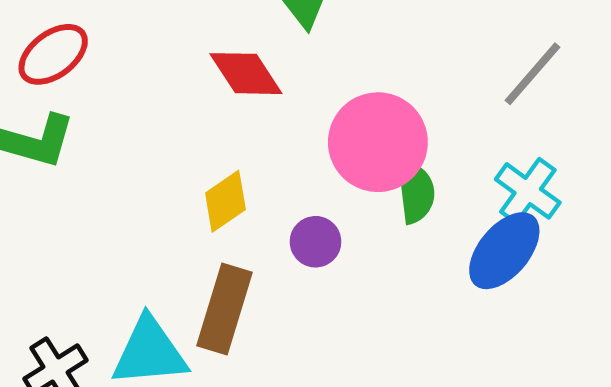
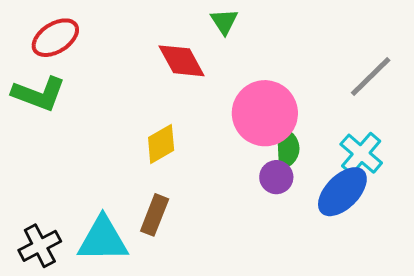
purple circle: (316, 242) -> (276, 177), moved
brown rectangle: (224, 309) -> (155, 215), size x0.7

